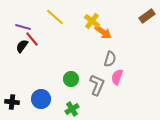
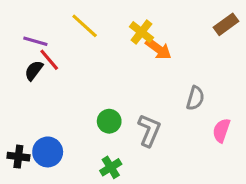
gray semicircle: (110, 59) -> (195, 98), moved
pink semicircle: (117, 77) -> (221, 130), moved
blue circle: (41, 99) -> (48, 152), moved

